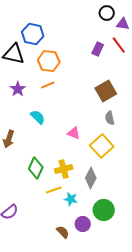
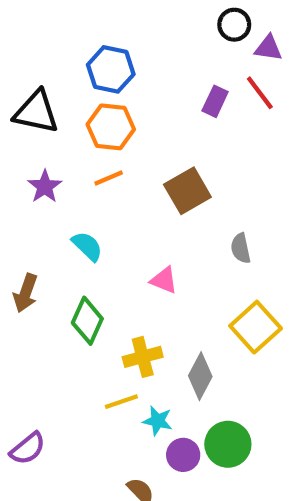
blue hexagon: (33, 34) -> (111, 69), moved
brown square: (106, 91) -> (187, 191), moved
yellow square: (102, 146) -> (256, 327), moved
green diamond: (36, 168) -> (87, 321), moved
purple circle: (83, 224) -> (183, 455), moved

